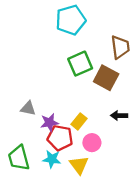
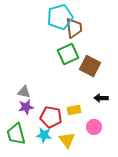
brown trapezoid: (120, 47) -> (74, 28), moved
yellow rectangle: (79, 121) -> (74, 110), moved, turned 40
purple star: (49, 123) -> (26, 107), moved
pink circle: (92, 143) -> (94, 127), moved

